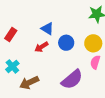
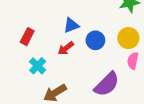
blue triangle: (47, 29) -> (71, 25), turned -48
cyan cross: (12, 66) -> (38, 66), moved

